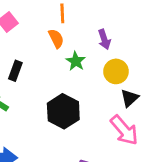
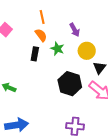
black rectangle: (15, 71) -> (35, 54), moved
black hexagon: (63, 111) -> (70, 84), moved

